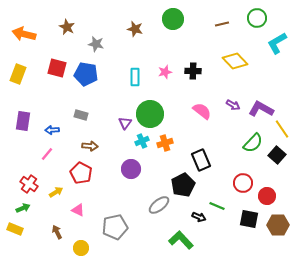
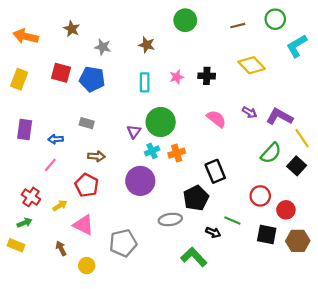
brown star: (135, 29) -> (147, 45), moved
purple circle: (131, 169) -> (140, 181), size x1.4
gray ellipse: (159, 205) -> (170, 219), turned 30
pink triangle: (78, 210) -> (83, 225), size x1.5

